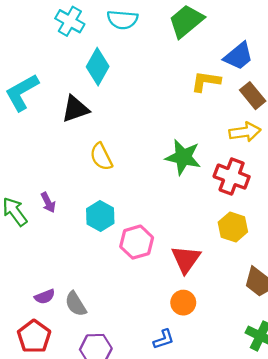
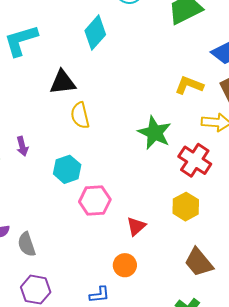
yellow L-shape: (206, 81) -> (189, 85), moved
black triangle: (75, 109) -> (63, 82), moved
red triangle: (186, 259) -> (136, 226), size x0.7

